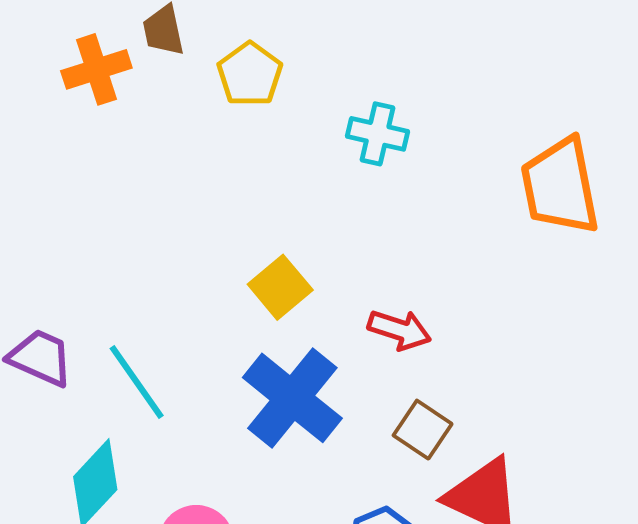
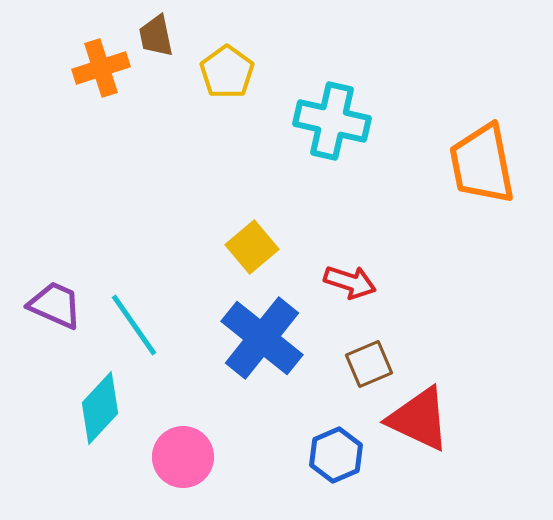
cyan cross: (378, 134) -> (332, 121), size x1.5
brown square: (423, 430) -> (369, 364), turned 33

